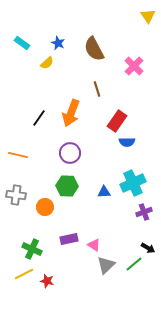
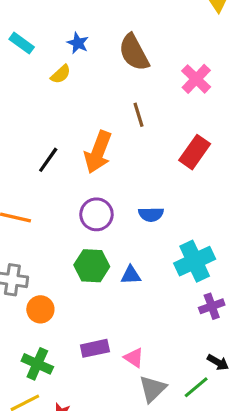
red rectangle: (117, 121) -> (195, 152), moved
blue semicircle: (127, 142) -> (151, 214), moved
blue triangle: (104, 192) -> (131, 275), moved
orange circle: (45, 207) -> (40, 309), moved

